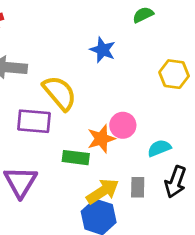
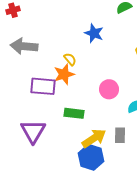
yellow semicircle: (60, 93) -> (70, 59), moved, size x0.5
orange star: (101, 139) -> (64, 74), moved

